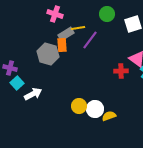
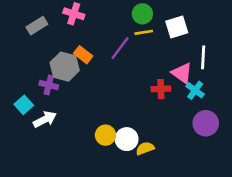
yellow line: (78, 28) -> (144, 32), moved
gray rectangle: (66, 34) -> (37, 26), moved
orange rectangle: (62, 45) -> (83, 55), turned -48
purple cross: (10, 68) -> (49, 85), moved

